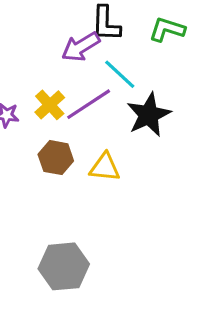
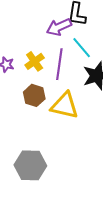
purple line: (89, 104) -> (59, 64), turned -56
yellow triangle: (105, 167) -> (65, 106), size x1.4

